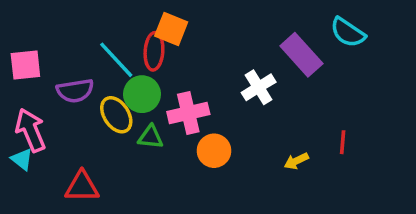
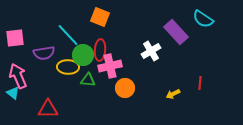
red ellipse: (154, 51) -> (100, 50), moved
yellow ellipse: (116, 115) -> (68, 67), turned -55

